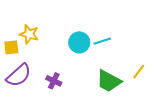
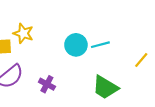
yellow line: (139, 72) -> (141, 60), moved

